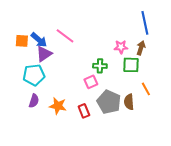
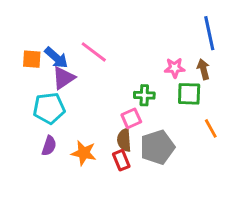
brown arrow: (141, 48) -> (203, 69), turned -32
gray pentagon: (109, 102) -> (157, 147), turned 30
brown semicircle: (129, 102) -> (124, 140), moved

